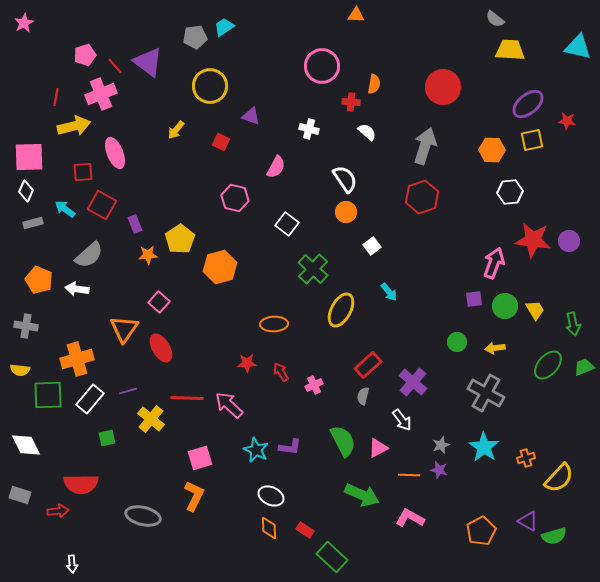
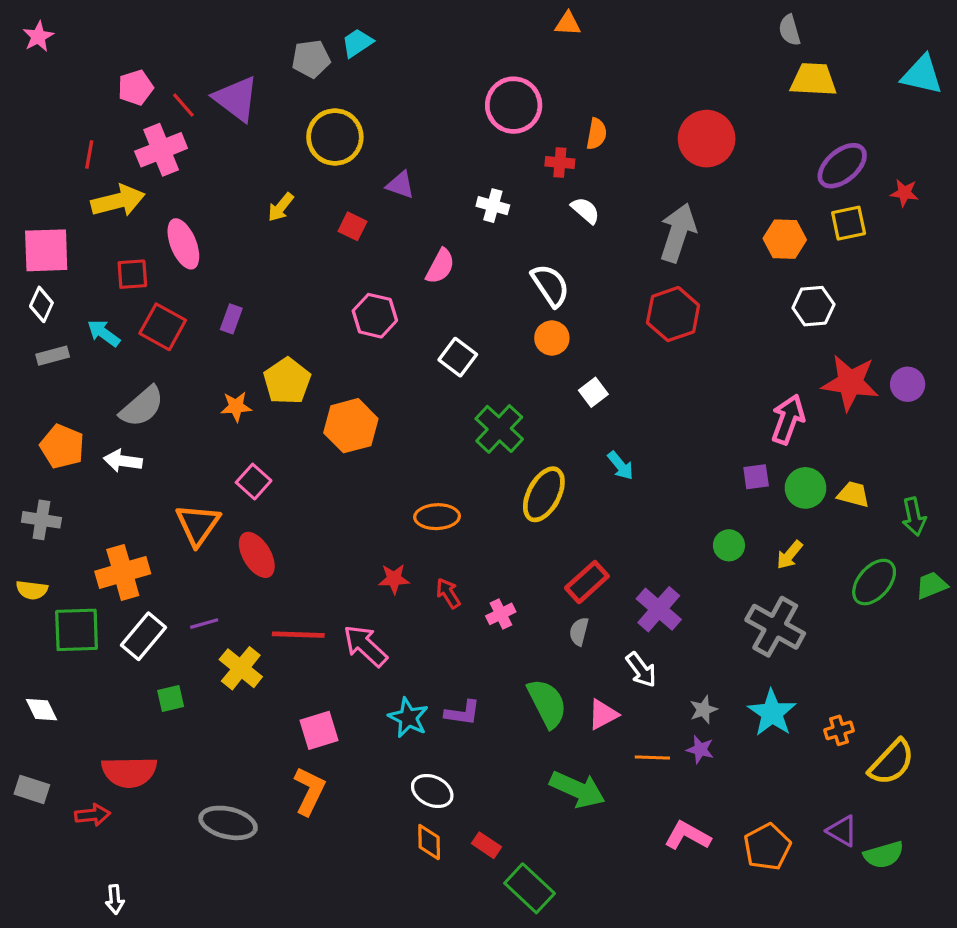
gray semicircle: (495, 19) -> (790, 30), turned 36
purple rectangle: (135, 224) -> (231, 319), moved, turned 42
yellow trapezoid: (535, 310) -> (853, 494), turned -45
yellow arrow: (495, 348) -> (790, 555), turned -42
white diamond: (26, 445) -> (41, 710), size x0.7
pink L-shape: (410, 518) -> (687, 836), moved

